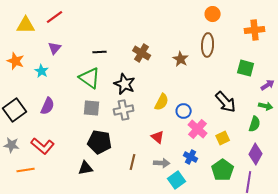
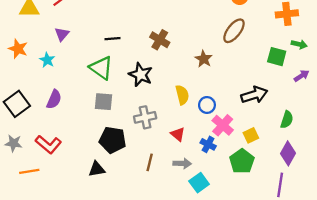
brown ellipse: (208, 45) -> (234, 31), turned 35
brown star: (181, 59) -> (204, 59), moved
yellow semicircle: (162, 102) -> (182, 95), turned -42
black arrow: (226, 102) -> (254, 95), turned -65
green arrow: (266, 106) -> (299, 44), moved
gray cross: (124, 110) -> (145, 117), moved
blue cross: (191, 157) -> (208, 144), moved
green pentagon: (223, 170) -> (242, 161), moved

